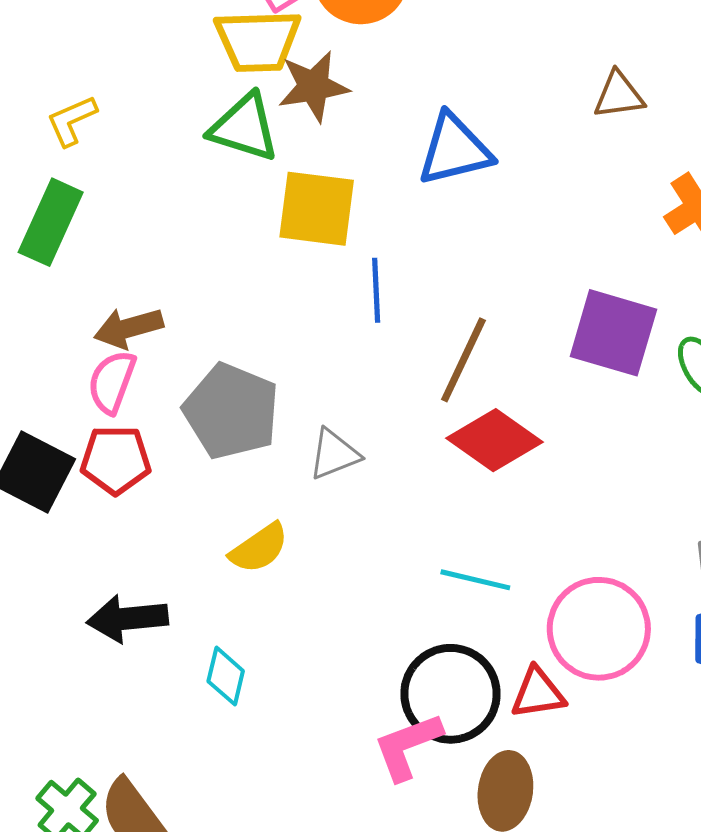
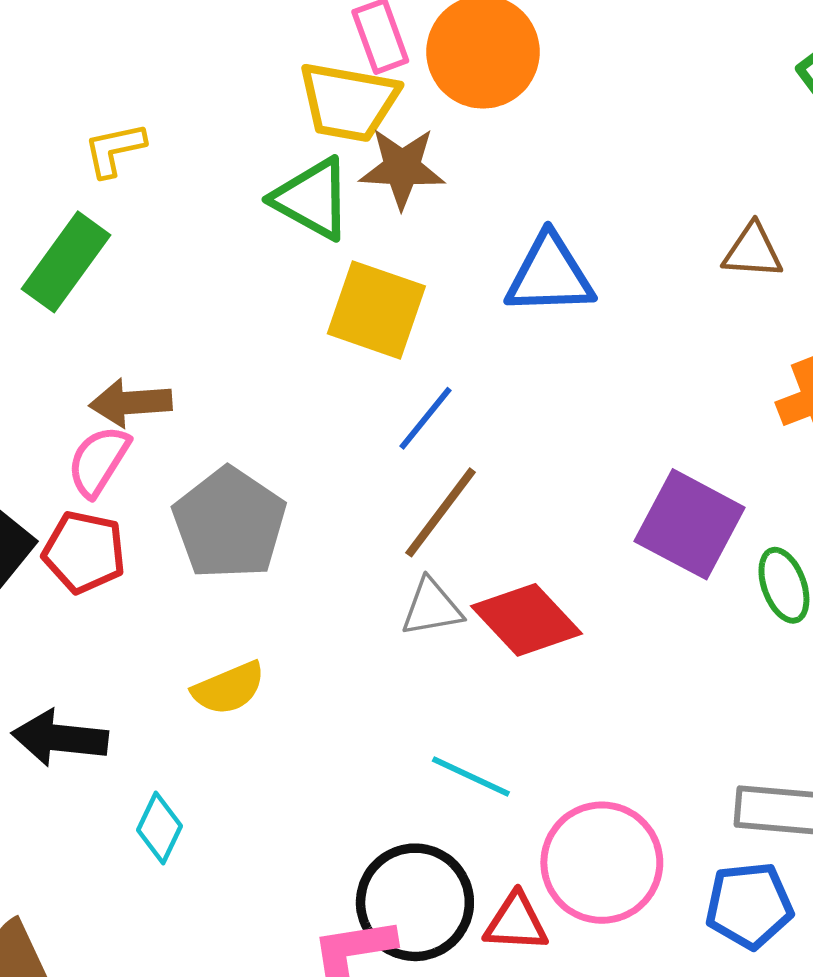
blue line: (376, 290) -> (426, 418), turned 30
brown line: (463, 360) -> (441, 512), moved
gray triangle: (334, 454) -> (432, 608), moved

